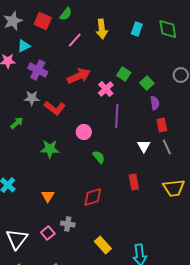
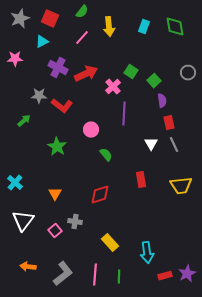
green semicircle: (66, 14) -> (82, 12), moved
cyan triangle: (24, 46) -> (42, 42), moved
purple cross: (38, 70) -> (58, 68), moved
green star: (50, 149) -> (57, 147), turned 30
white triangle: (17, 239) -> (23, 221), moved

